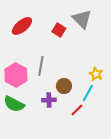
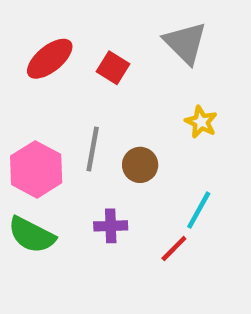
red square: (59, 30) -> (113, 68), moved
yellow star: (96, 74) -> (201, 122), moved
brown circle: (64, 86) -> (140, 165), moved

